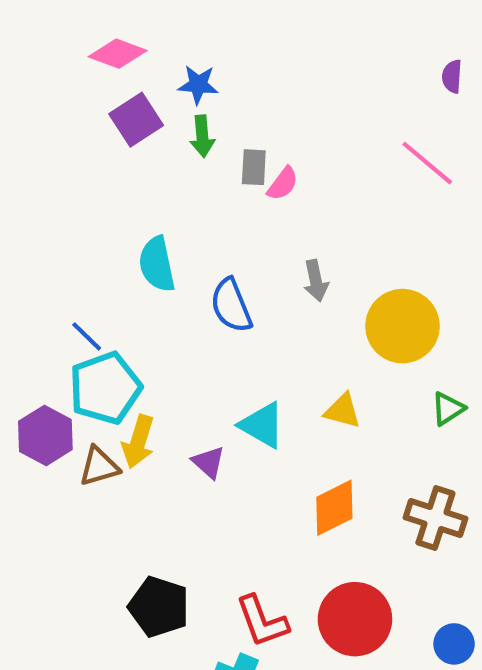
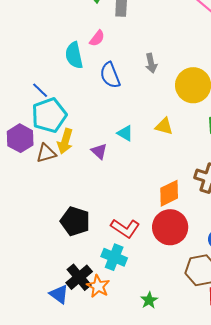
pink semicircle: (283, 184) -> (97, 38), moved
cyan triangle: (262, 425) -> (125, 133), size x0.7
orange diamond: (334, 508) -> (169, 193), moved
red L-shape: (262, 621) -> (125, 228), turned -36

